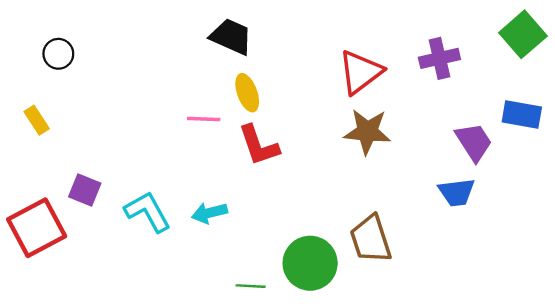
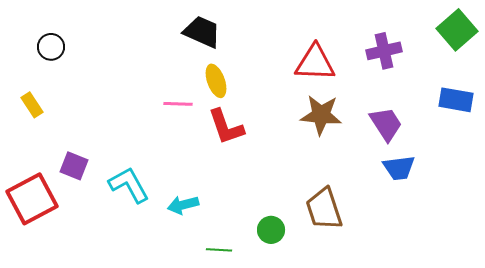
red triangle: (360, 72) -> (315, 63), turned 39
purple trapezoid: (474, 142) -> (386, 124), moved
cyan arrow: (209, 213) -> (183, 205), moved
green circle: (310, 263) -> (271, 230), size x0.6

